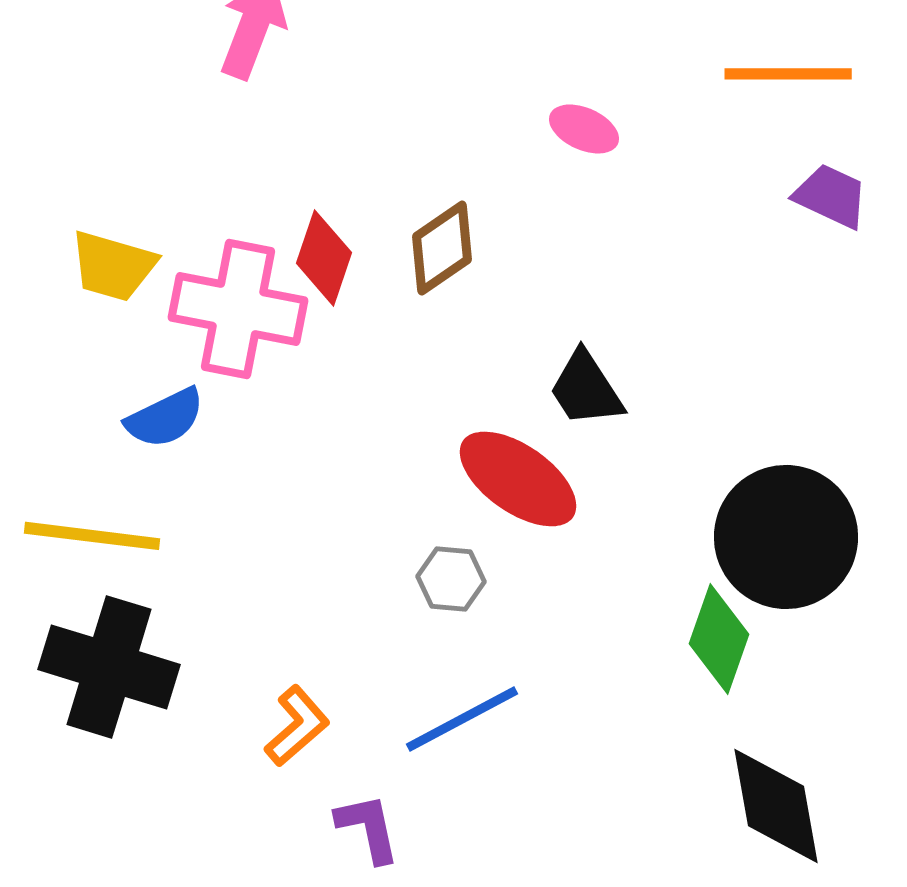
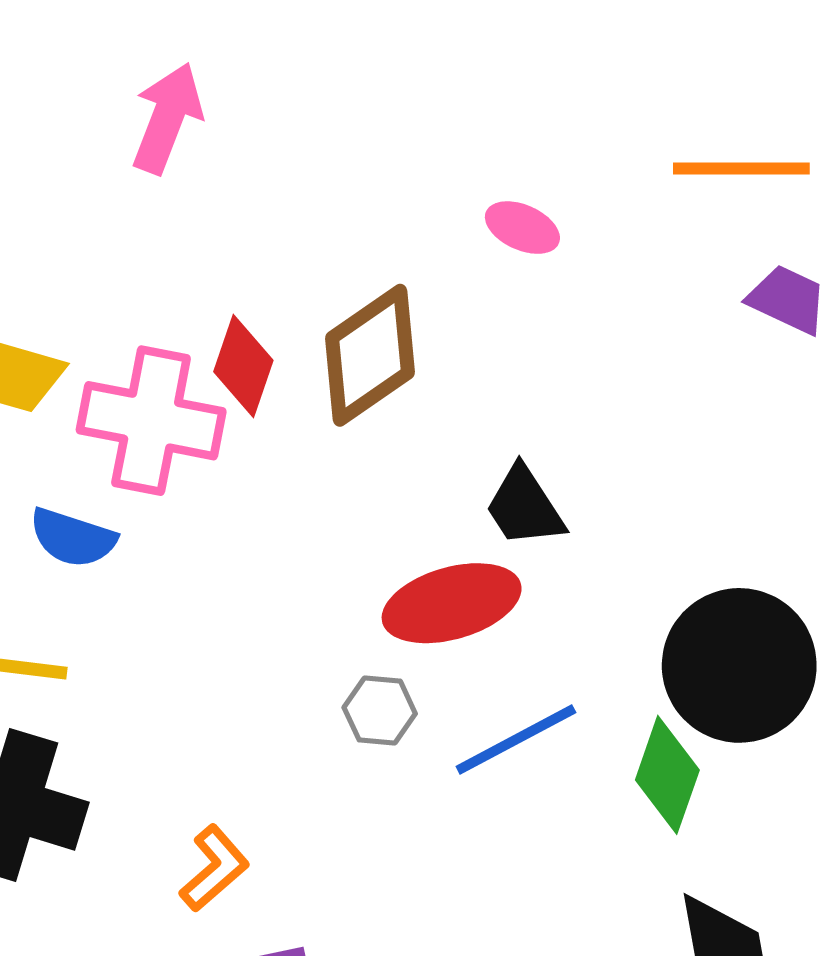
brown diamond: (442, 248) -> (370, 355), size x1.4
blue semicircle: (165, 418) -> (73, 538), turned 44
red ellipse: (518, 479) -> (452, 603), turned -51
blue line: (462, 719) -> (516, 739), moved

